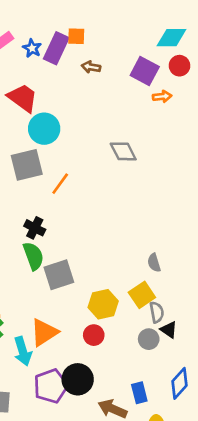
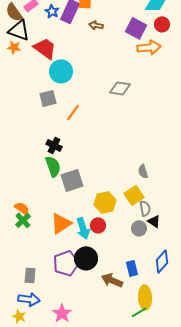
orange arrow: (162, 97) -> (149, 47), size x1.6
gray diamond: (123, 151) -> (120, 88), turned -55
gray square: (27, 165) -> (48, 98), size x0.7
cyan arrow: (23, 351) -> (83, 228), moved

